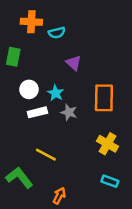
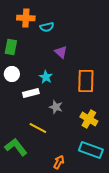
white circle: (29, 89) -> (12, 74), moved
gray star: (69, 112) -> (56, 107), moved
cyan rectangle: (110, 181) -> (91, 150), size x1.6
orange arrow: (59, 196) -> (59, 162), moved

